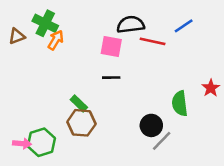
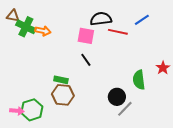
green cross: (45, 23) -> (26, 27), moved
brown triangle: (17, 36) -> (13, 16), moved, turned 32
orange arrow: (56, 40) -> (43, 31), turned 70
black line: (111, 78) -> (86, 60), turned 56
green rectangle: (79, 103) -> (61, 80), turned -32

